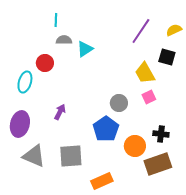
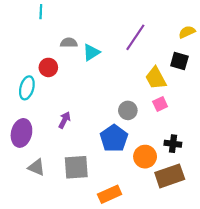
cyan line: (56, 20) -> (41, 12), moved
purple line: (141, 31) -> (135, 37), moved
gray triangle: (34, 156) -> (37, 167), size x0.7

